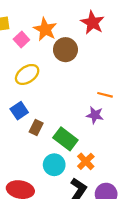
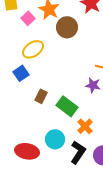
blue square: (19, 111) -> (21, 73), moved
cyan circle: (54, 165) -> (55, 139), moved

